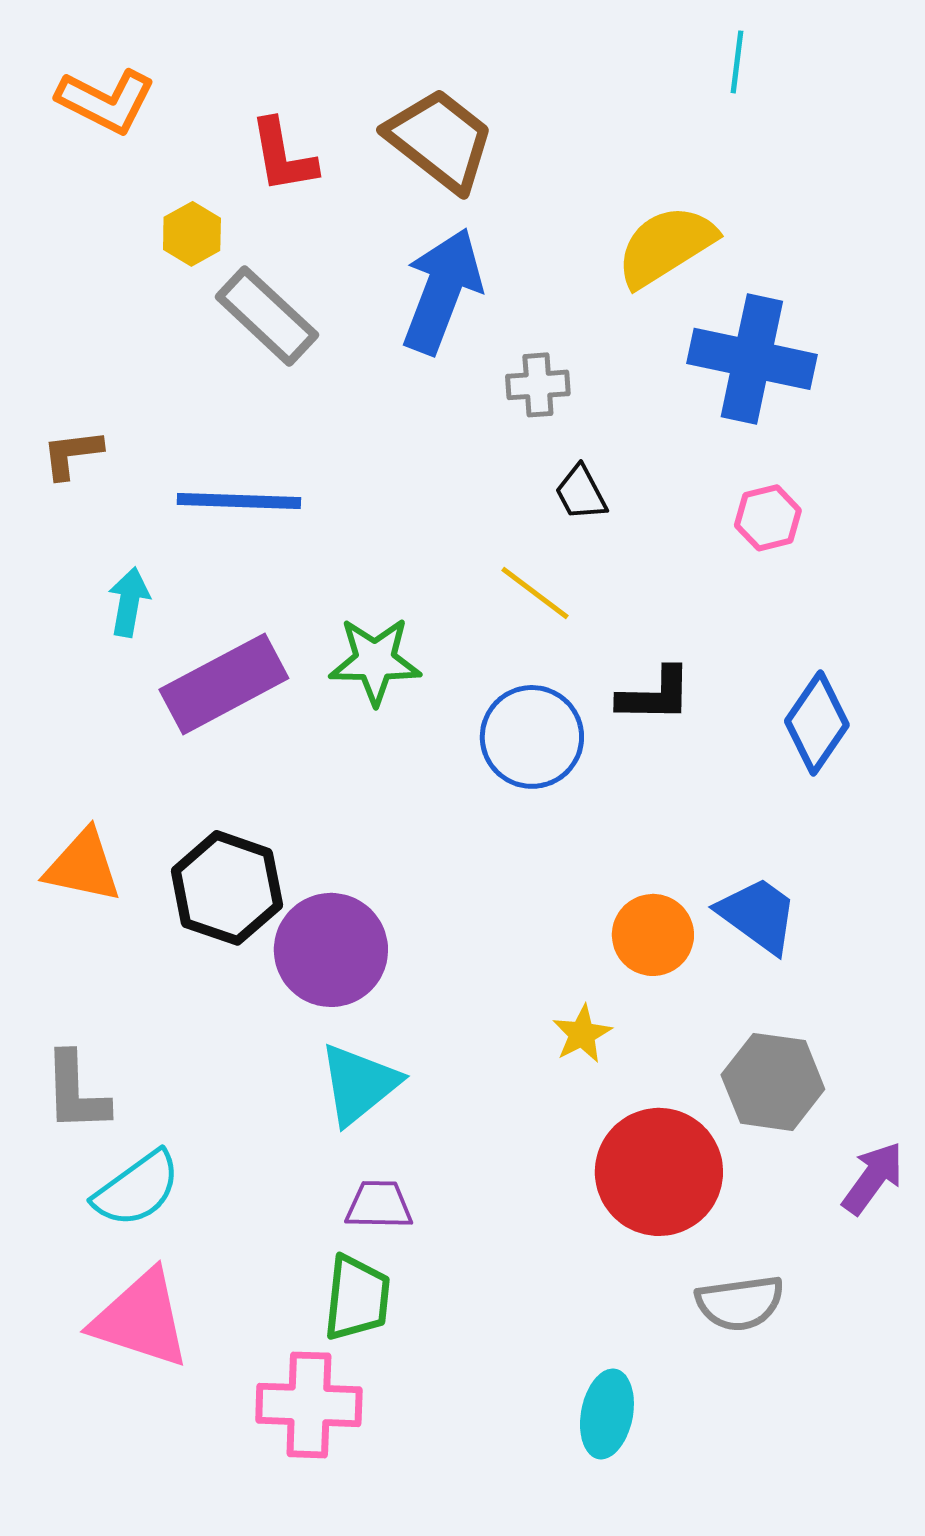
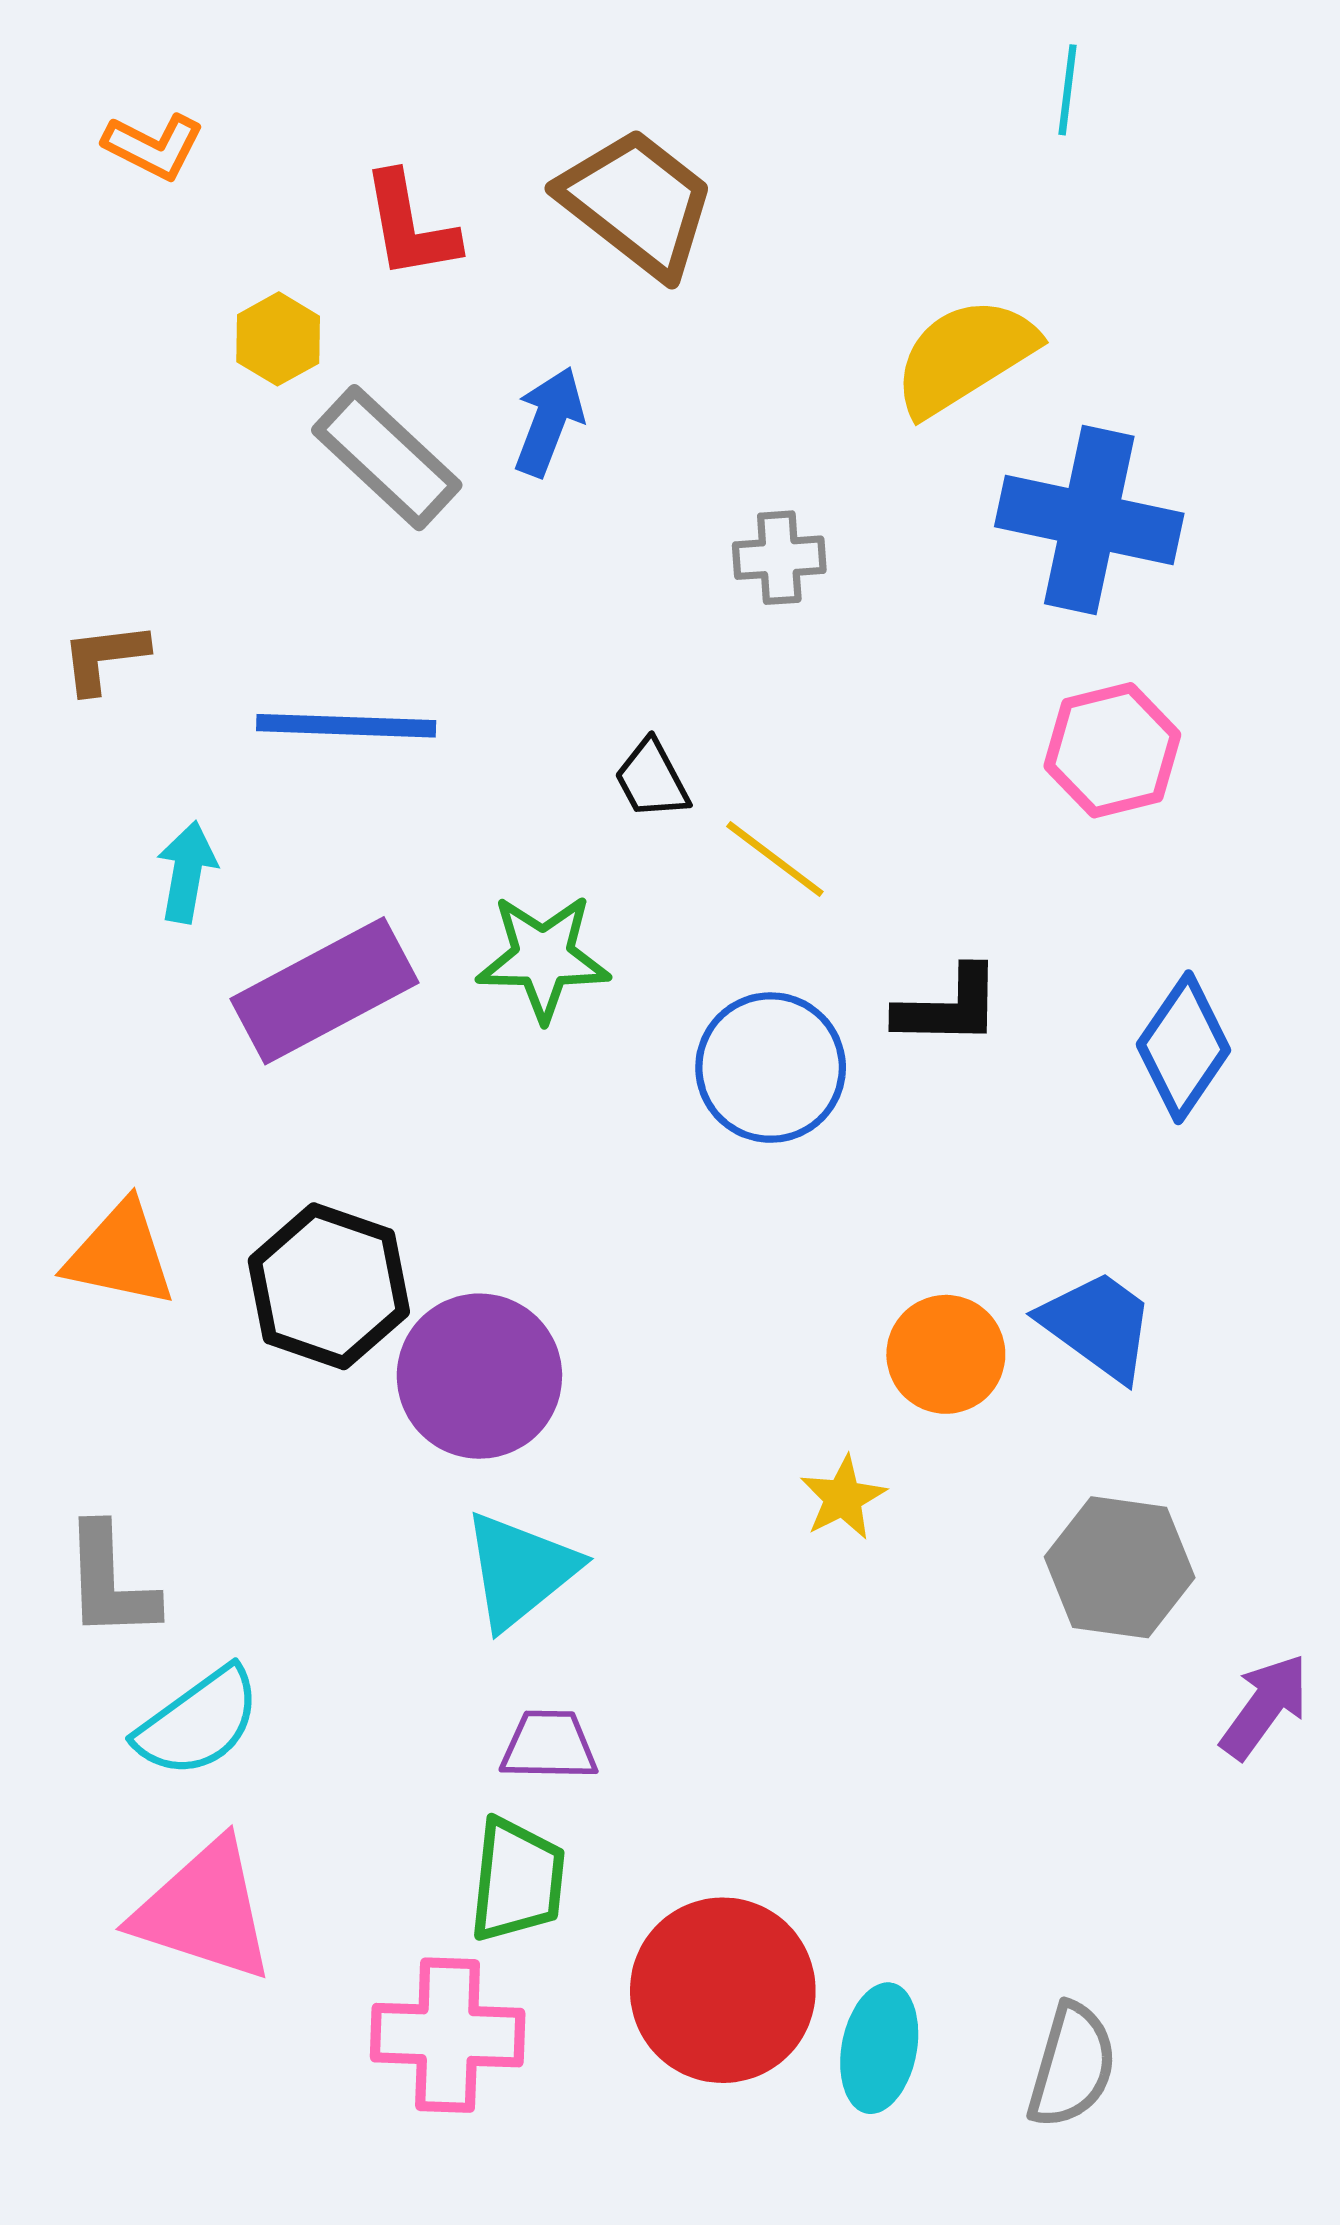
orange L-shape: (106, 101) -> (154, 146), size x0.7
blue arrow: (442, 291) -> (549, 422), moved, size x0.6
black trapezoid: (581, 493) -> (652, 779), moved
pink hexagon: (768, 518) -> (1112, 750), size x1.4
red circle: (659, 1172) -> (723, 1990), moved
gray semicircle: (740, 1303) -> (1072, 2066), moved, turned -66

